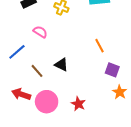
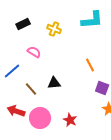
black triangle: (61, 65) -> (54, 83), turned -32

